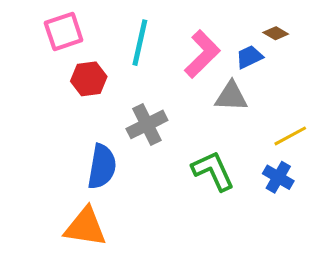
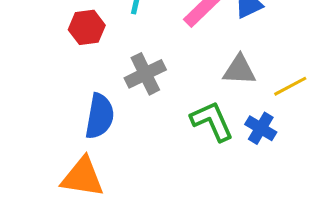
gray triangle: (231, 96) -> (239, 70), moved
blue cross: (278, 177) -> (261, 128), moved

